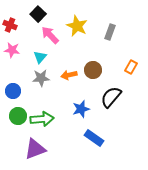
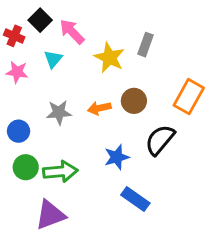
black square: (38, 14) -> (40, 20), moved
yellow star: (77, 26) -> (109, 58), moved
gray rectangle: (110, 32) -> (145, 45), moved
pink arrow: (50, 35) -> (72, 32), moved
cyan triangle: (40, 57) -> (53, 59), moved
orange rectangle: (131, 67) -> (189, 97), size x1.6

